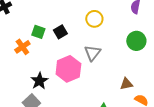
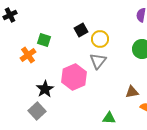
yellow circle: (94, 19) -> (100, 39), moved
black square: (60, 32) -> (81, 30), moved

